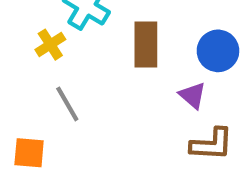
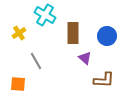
yellow cross: (50, 45) -> (19, 33), moved
purple triangle: (193, 95) -> (85, 58), moved

